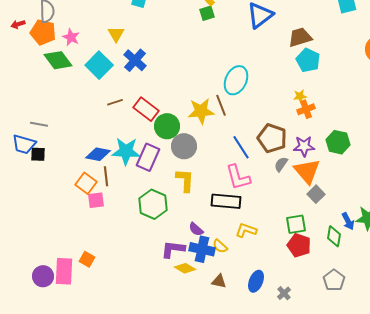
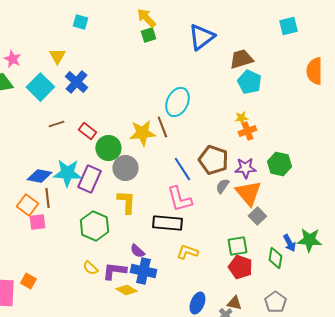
red rectangle: (146, 109) -> (87, 131), size x0.7
yellow semicircle: (220, 246) -> (90, 268), moved
brown triangle: (219, 281) -> (234, 303), moved

